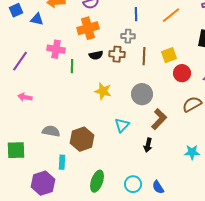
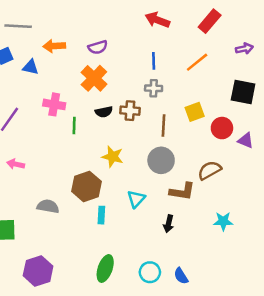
orange cross: (88, 28) -> (94, 78), turned -30
gray cross: (128, 36) -> (154, 88), moved
brown line: (144, 56) -> (164, 126), moved
red circle: (182, 73) -> (222, 128), moved
brown semicircle: (192, 104) -> (210, 170), moved
brown L-shape: (159, 119) -> (182, 191), turned 55
brown hexagon: (82, 139) -> (86, 186), moved
cyan star: (192, 152) -> (223, 221), moved
cyan rectangle: (62, 162) -> (101, 215), moved

